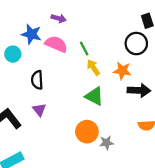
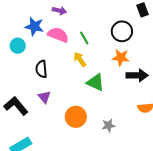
black circle: (136, 44) -> (122, 31), moved
yellow arrow: (93, 67) -> (80, 59), moved
orange circle: (87, 132) -> (76, 117), moved

